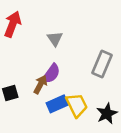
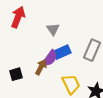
blue rectangle: (57, 104) -> (62, 52), moved

